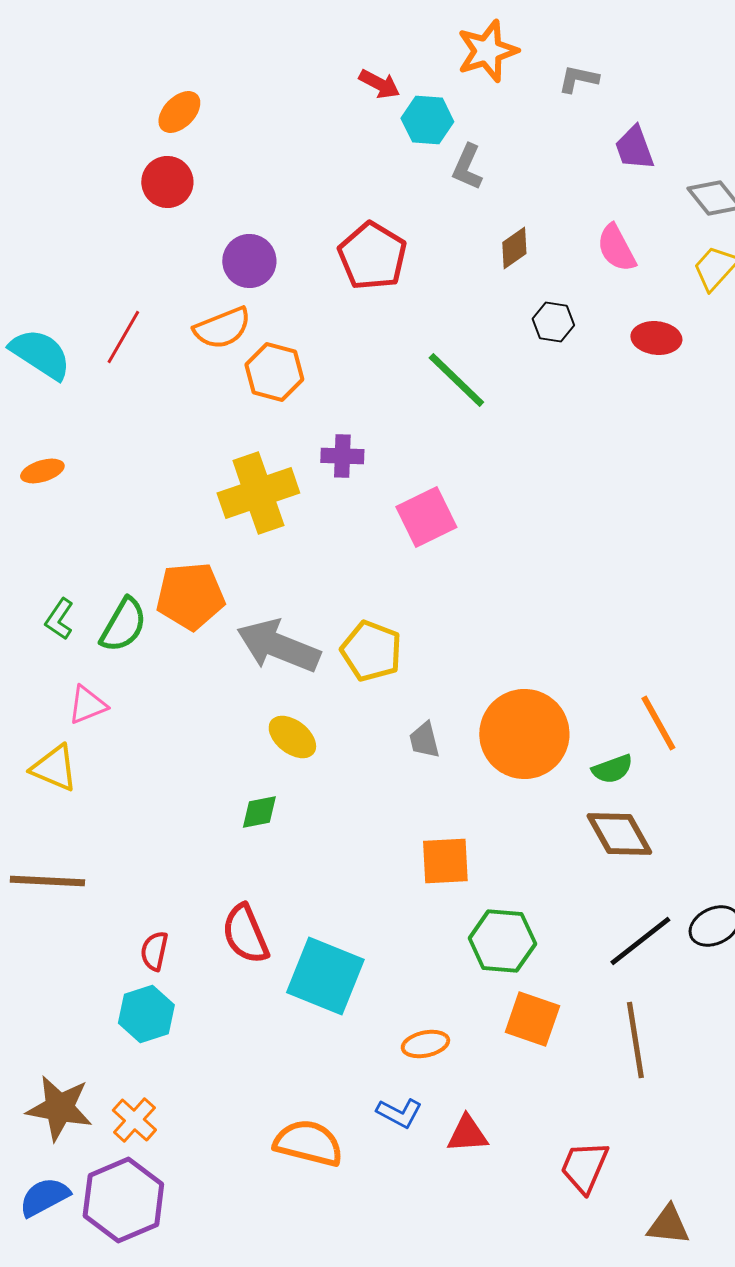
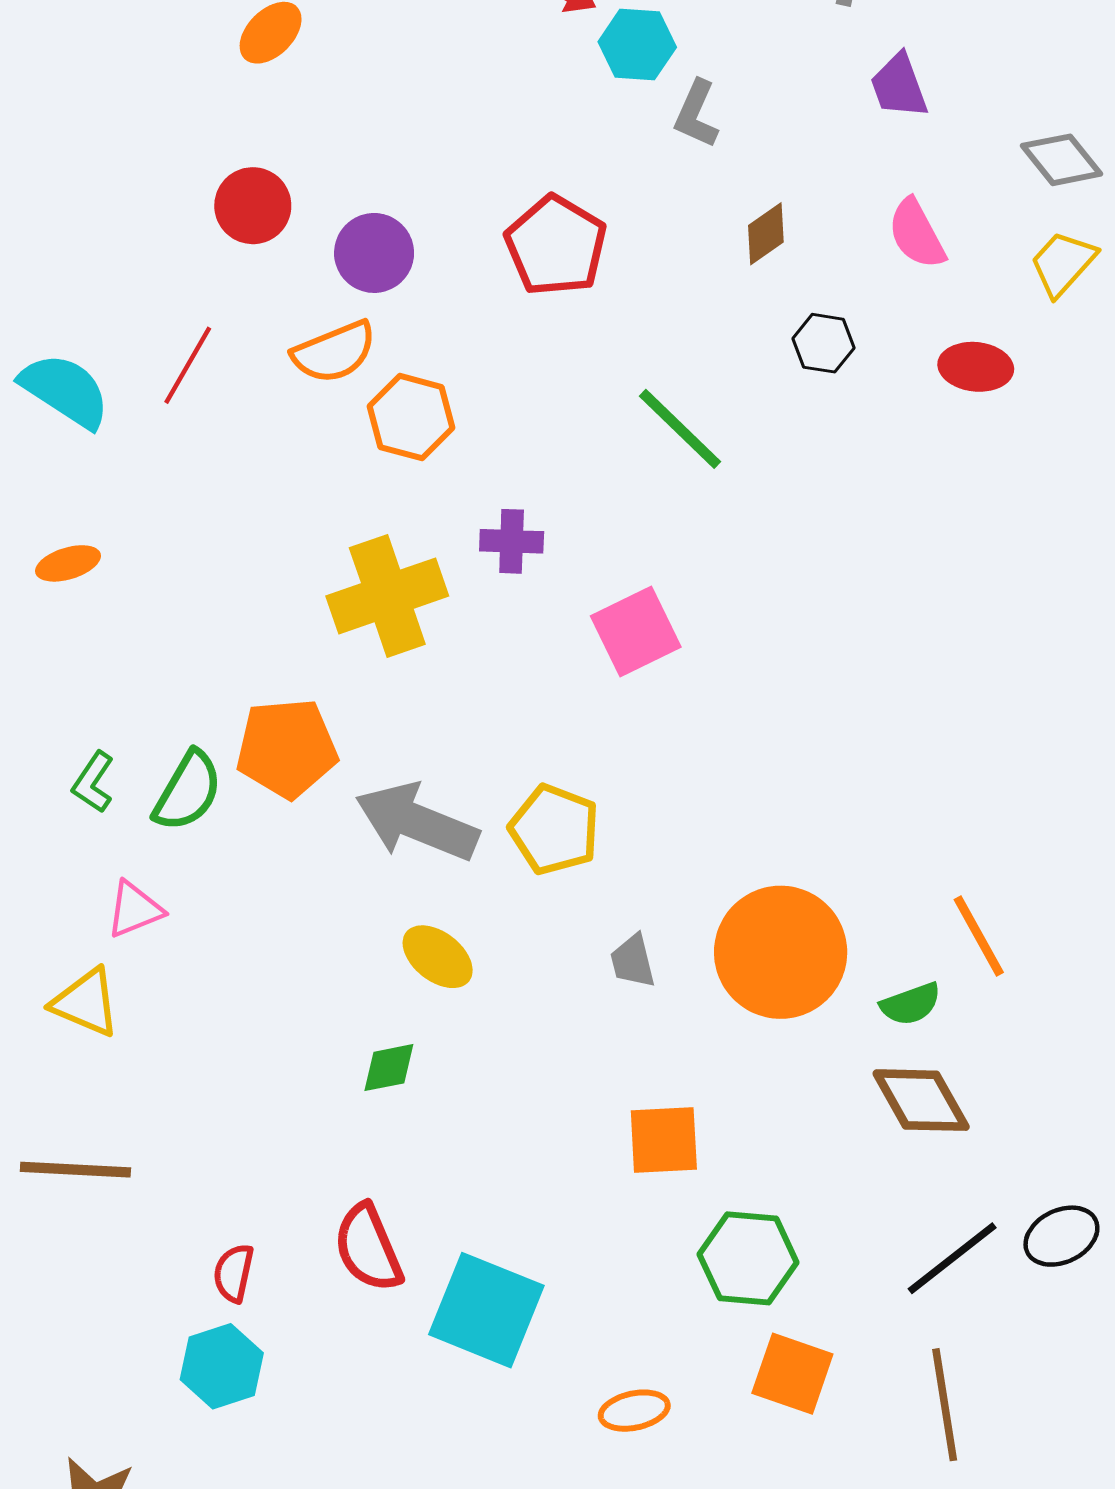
purple trapezoid: (634, 148) -> (899, 86), moved
red circle: (167, 182) -> (253, 206), moved

